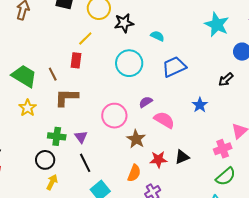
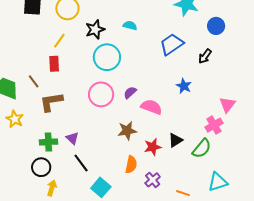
black star: (124, 23) -> (95, 30), moved
blue trapezoid: (174, 67) -> (172, 44), moved
pink circle: (114, 116) -> (101, 94), moved
brown star: (136, 139) -> (127, 131), turned -30
green semicircle: (226, 176) -> (202, 148), moved

